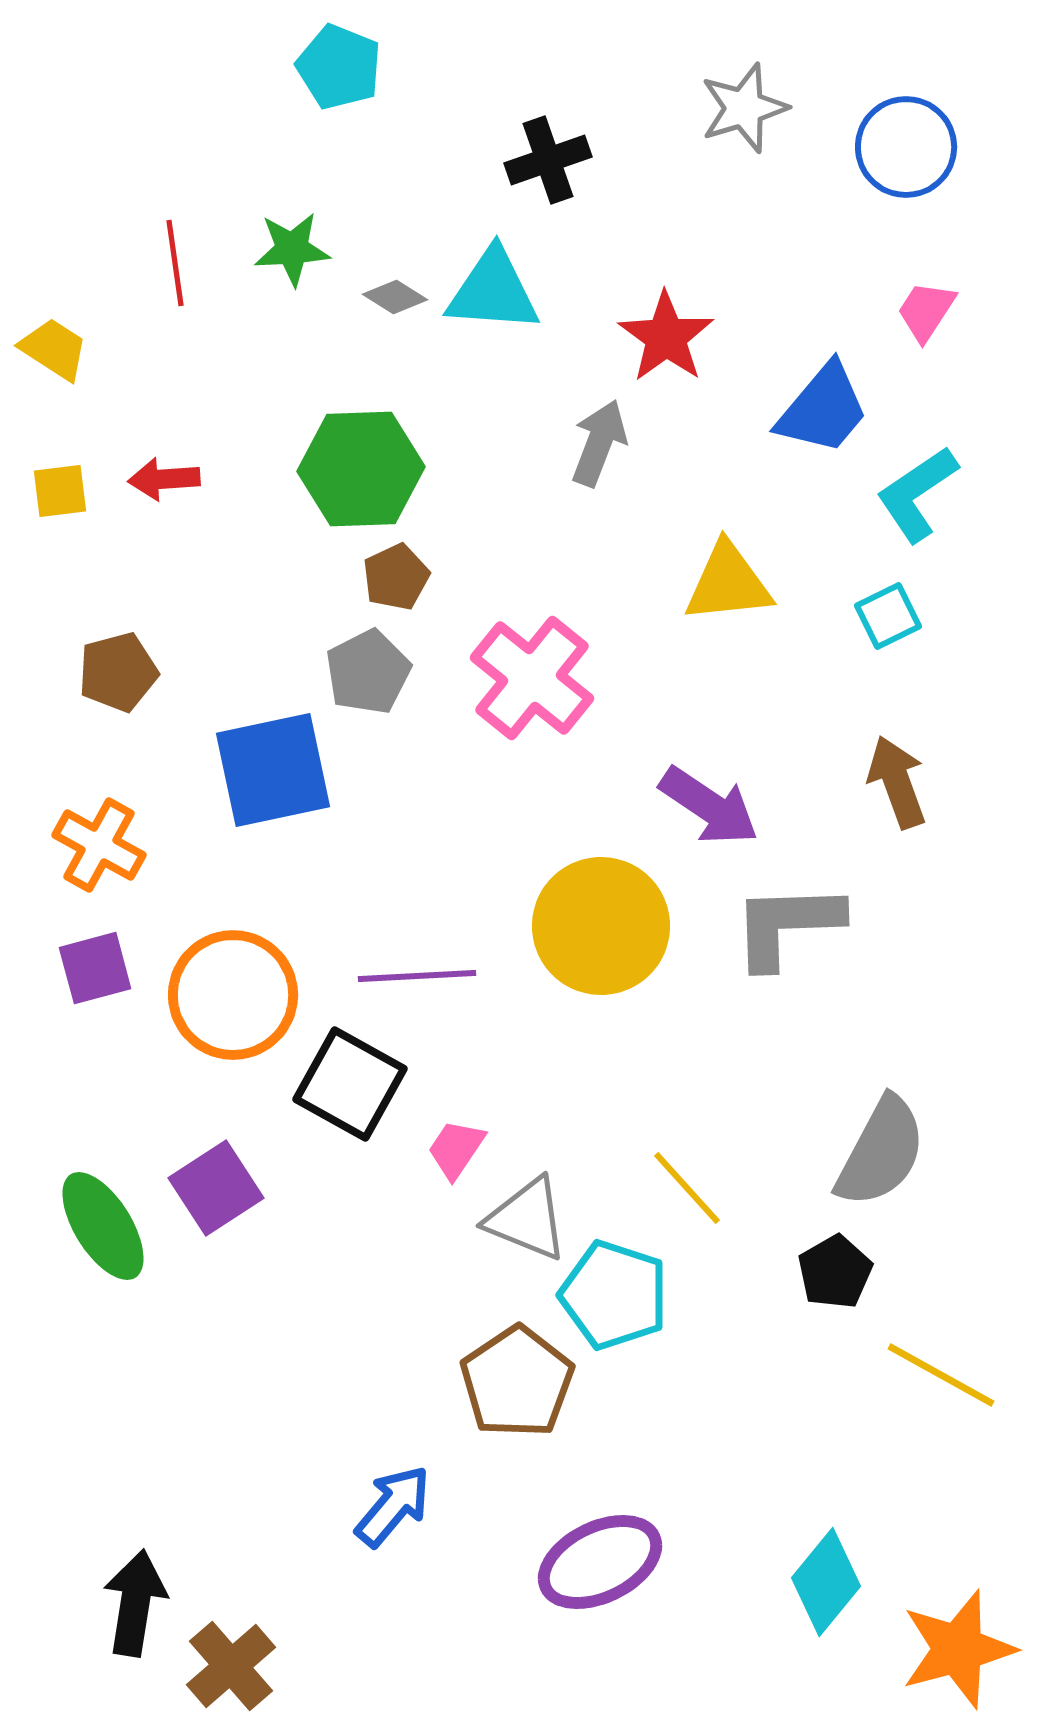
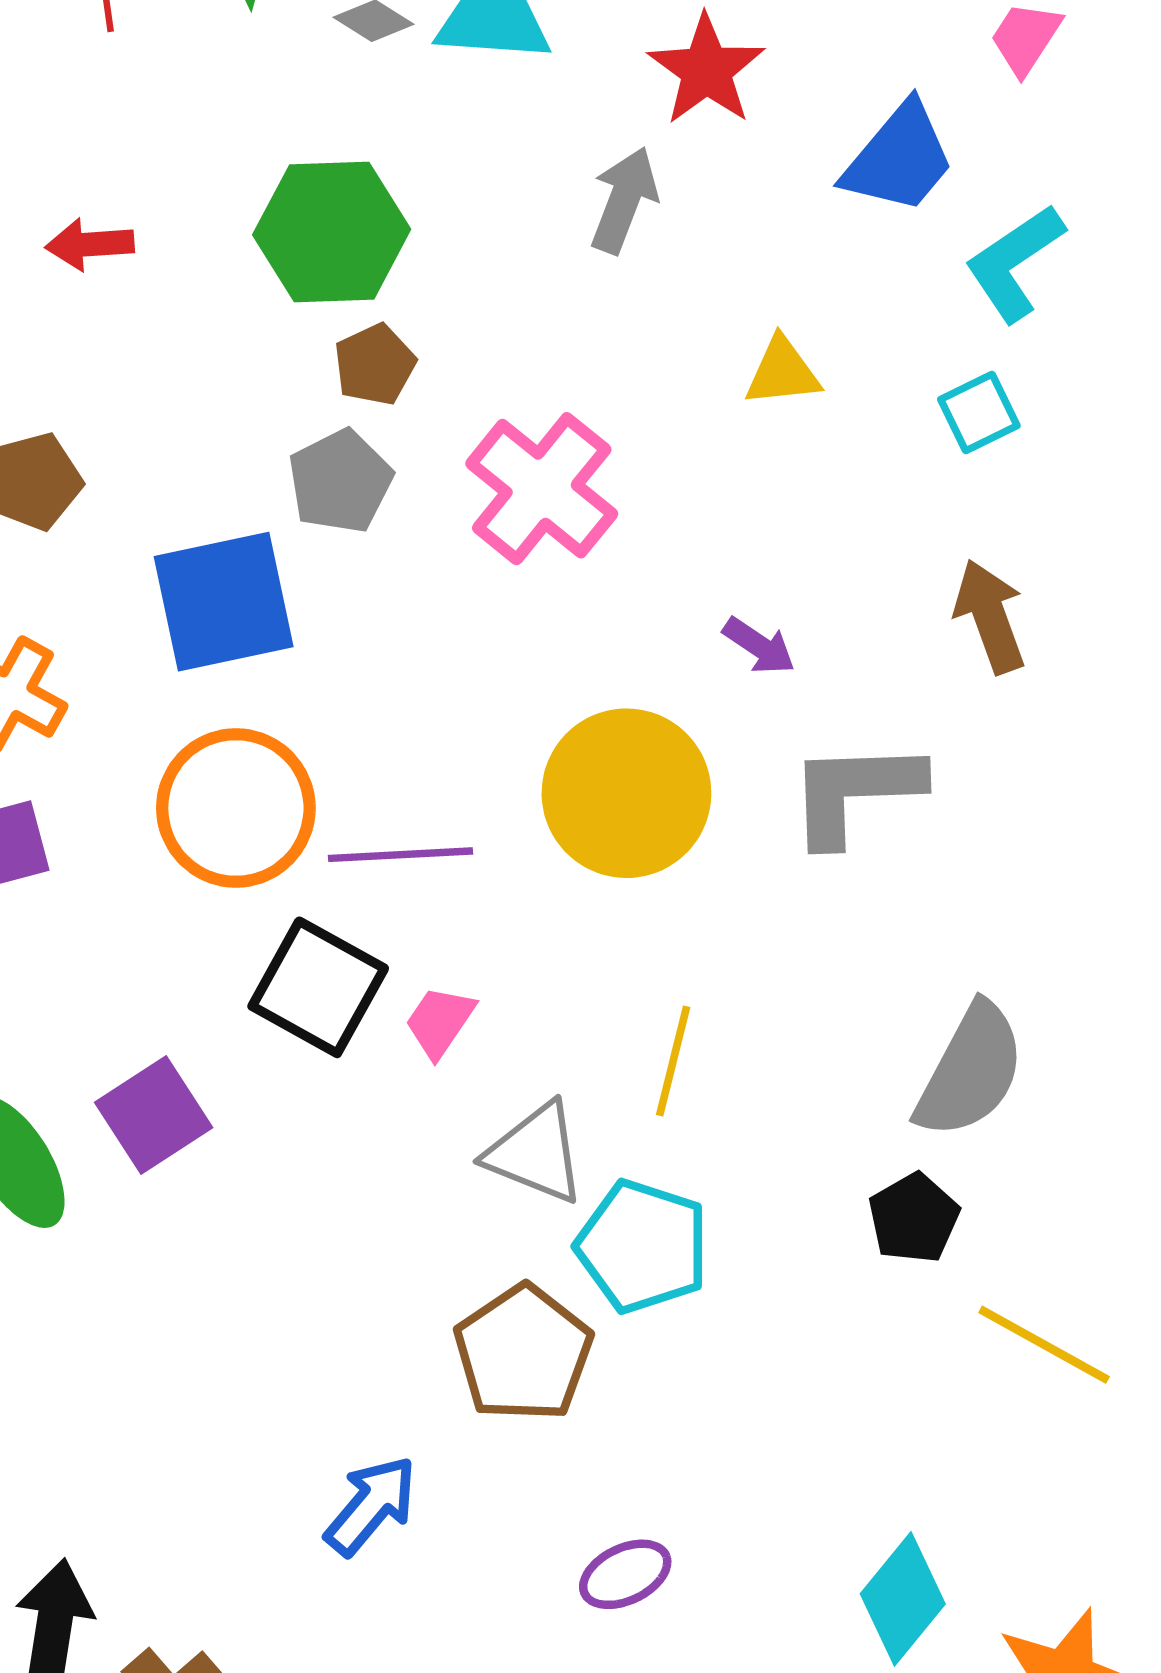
yellow triangle: (728, 583) -> (782, 372), size x0.7
purple arrow: (709, 806) -> (759, 646), size x0.6
orange circle: (233, 995) -> (236, 808), moved
pink trapezoid: (456, 1149) -> (440, 1022), moved
yellow line: (687, 1188) -> (673, 1061), moved, turned 56
purple ellipse: (600, 1562) -> (625, 1574), size x0.6

